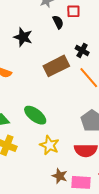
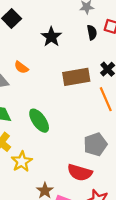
yellow star: (49, 145) -> (22, 162), moved

